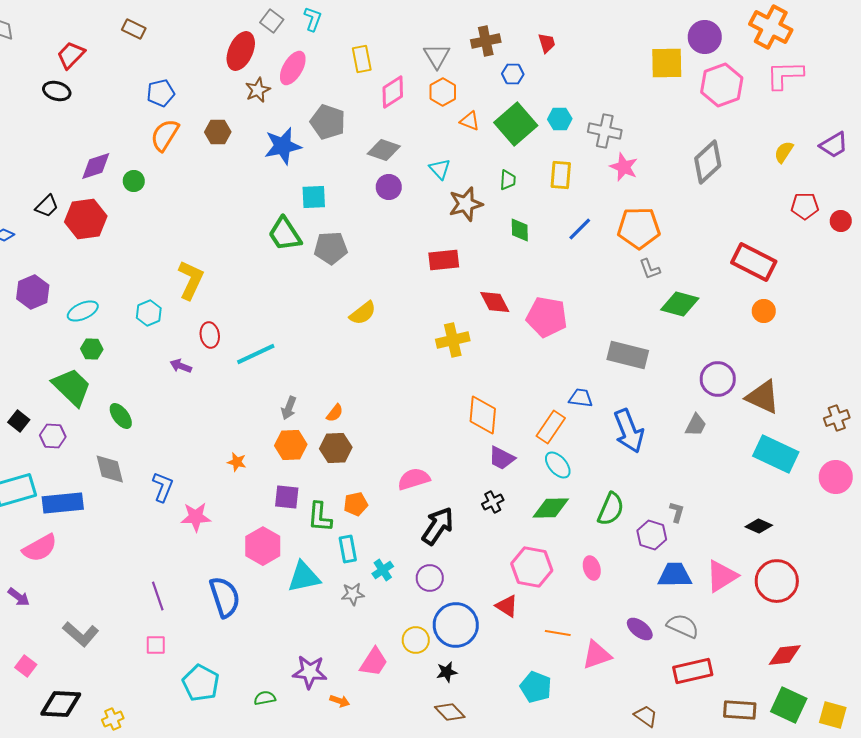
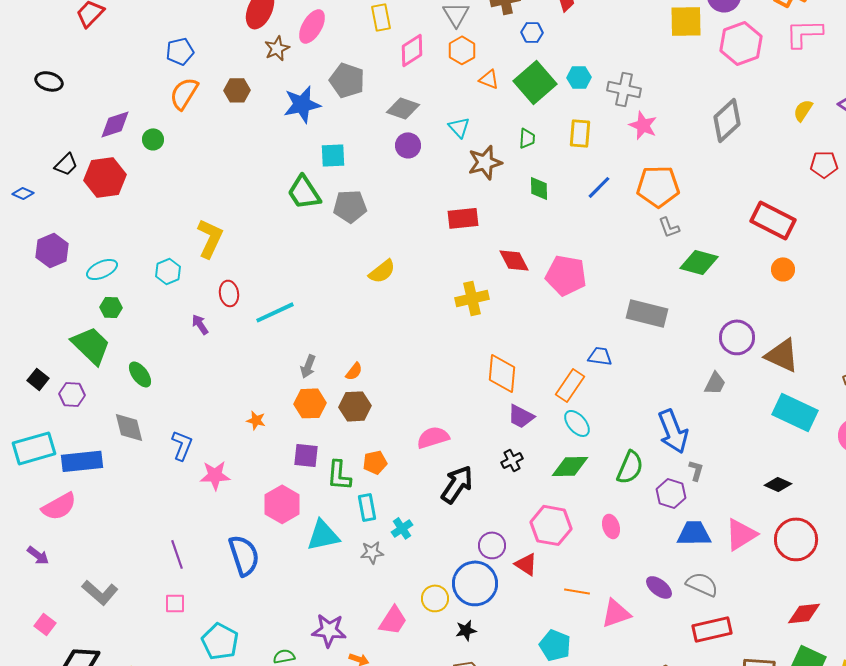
black ellipse: (57, 91) -> (49, 81), moved
purple arrow: (181, 366) -> (200, 324), turned 35
blue arrow: (629, 431) -> (673, 431), moved
purple circle: (430, 578) -> (492, 545), moved

